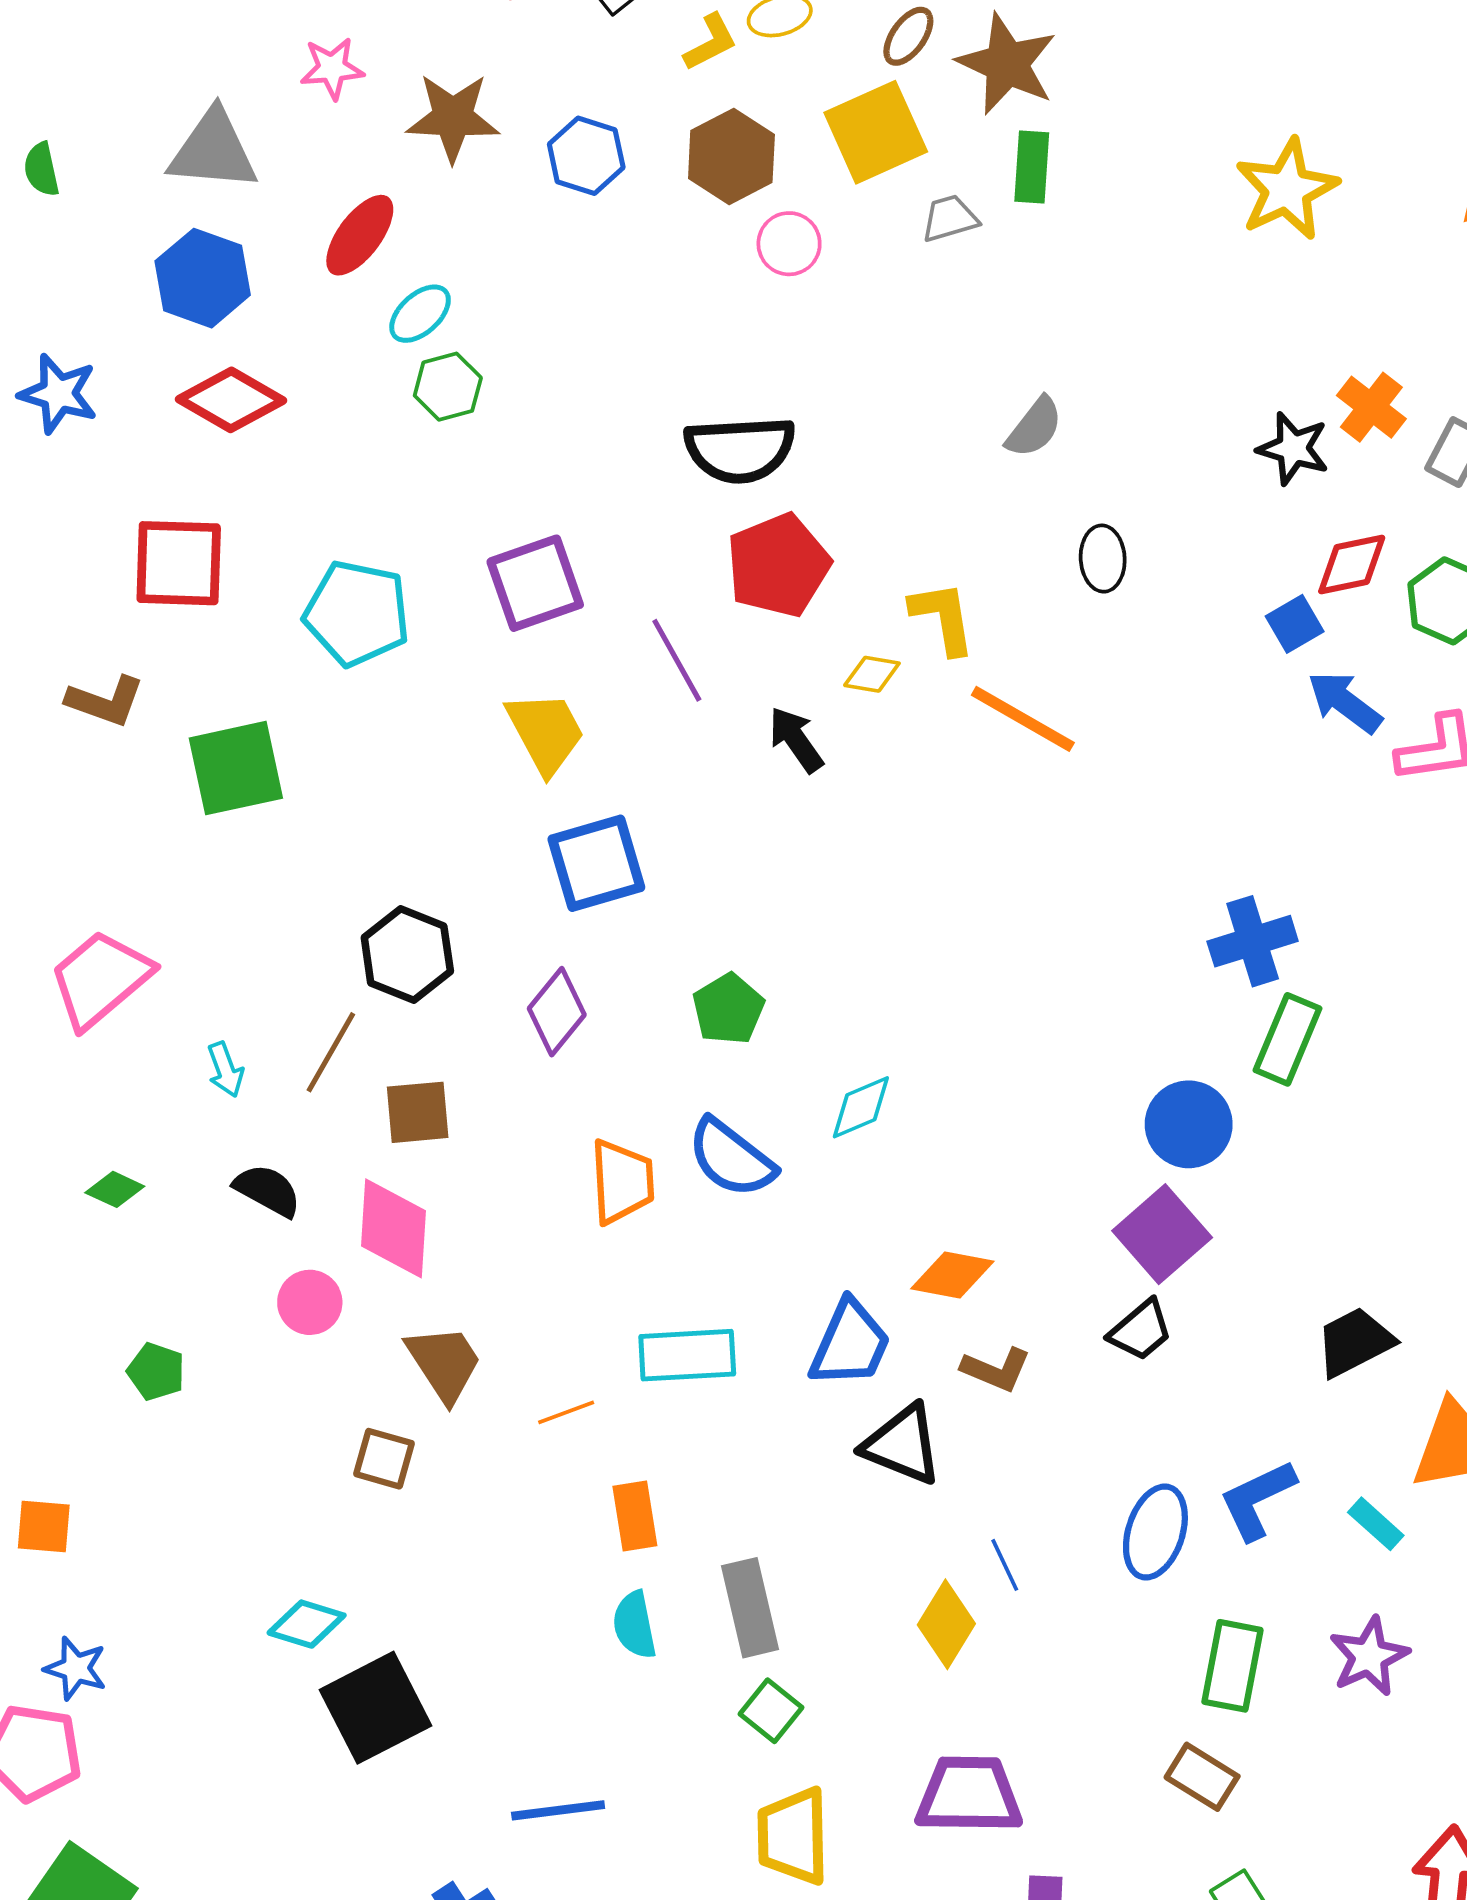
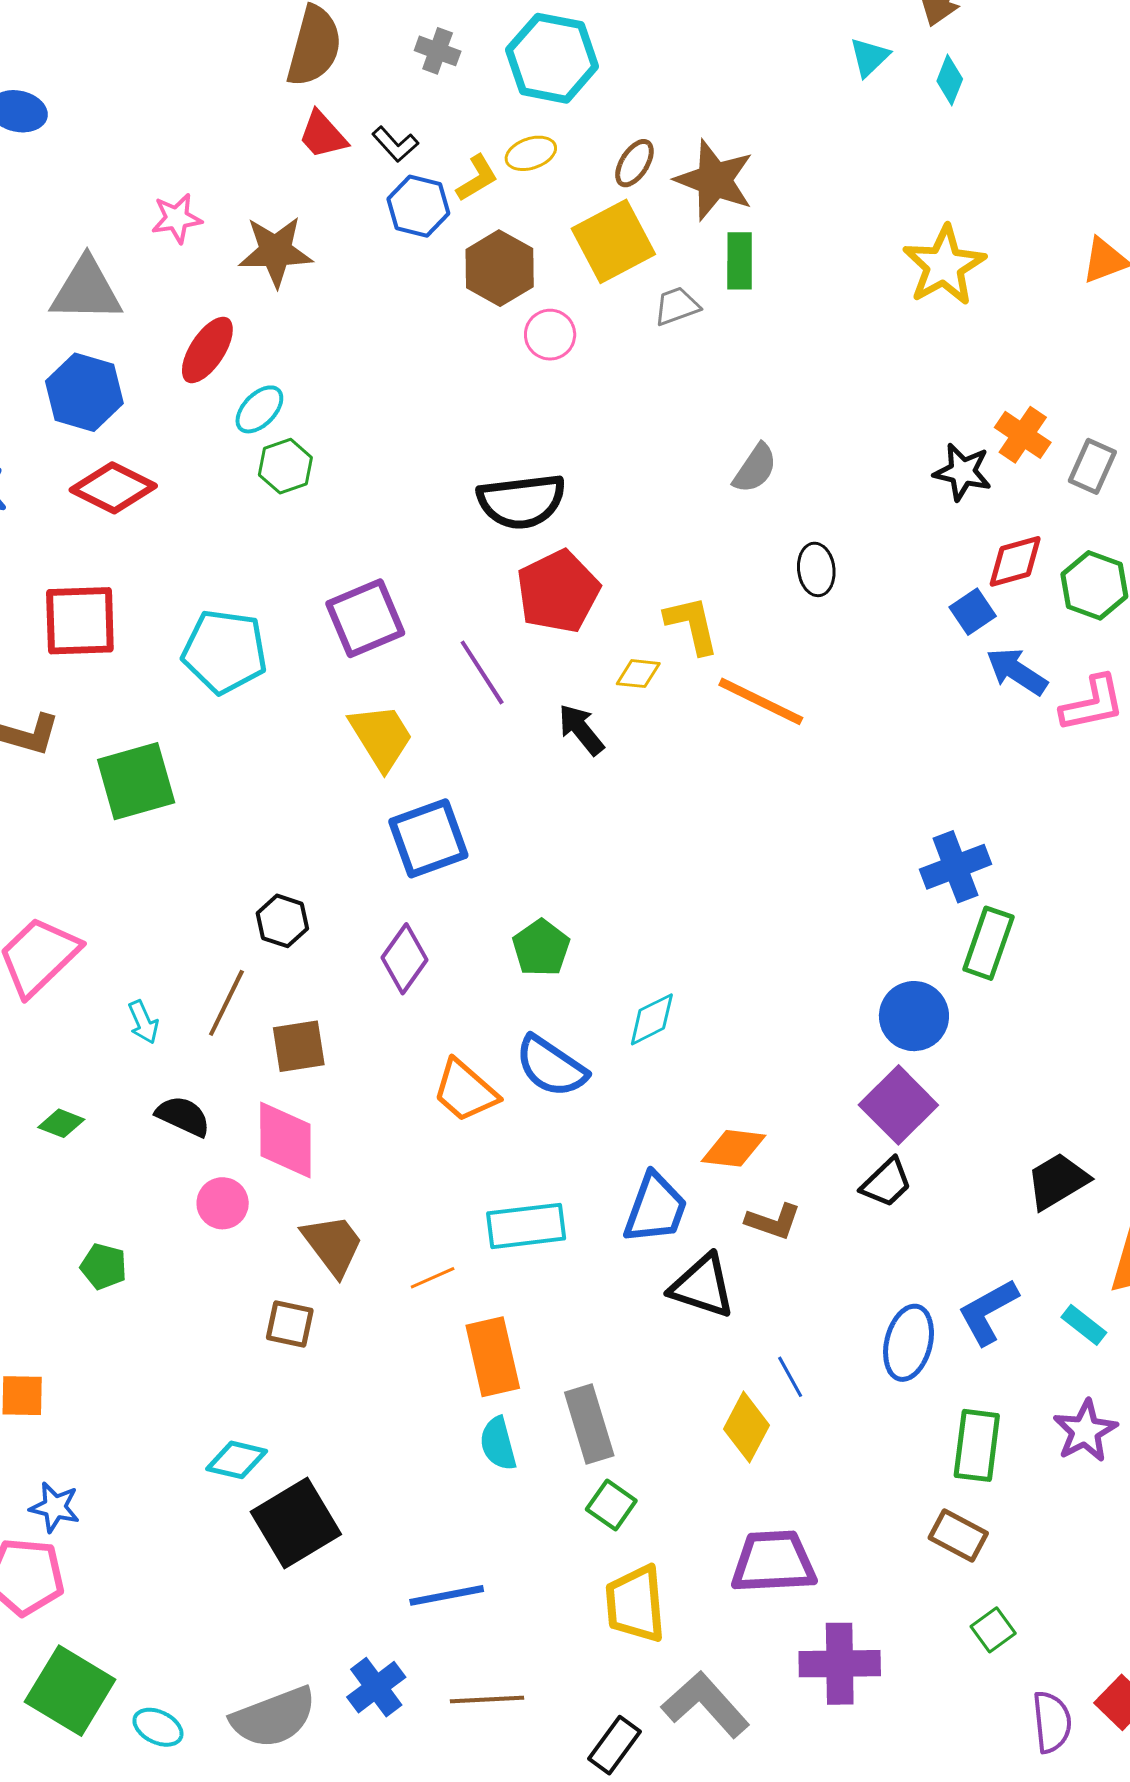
blue hexagon: (586, 156) -> (418, 206), moved
black hexagon: (407, 954) -> (282, 921), size x0.7
orange trapezoid: (622, 1182) -> (465, 1091), turned 138
orange rectangle: (635, 1516) -> (493, 1357), size x1.4

